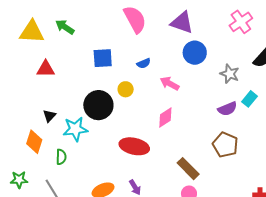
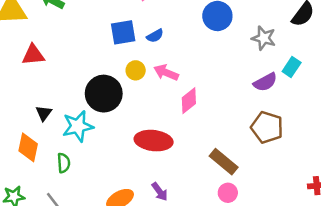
blue square: (103, 58) -> (123, 32), moved
pink arrow: (170, 83) -> (166, 73), moved

